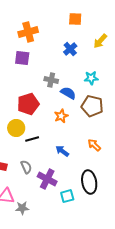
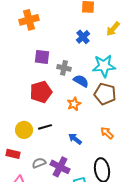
orange cross: (28, 32) -> (29, 20), moved
purple square: (22, 58) -> (42, 57), moved
cyan star: (91, 78) -> (104, 66), size x1.6
yellow circle: (16, 128) -> (24, 130), moved
gray semicircle: (26, 167) -> (39, 163), moved, turned -88

